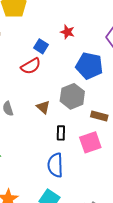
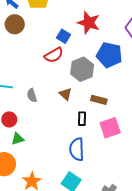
red star: (67, 32) -> (89, 23), size x1.6
gray hexagon: (72, 96) -> (82, 69), moved
brown rectangle: (99, 116) -> (99, 100), moved

